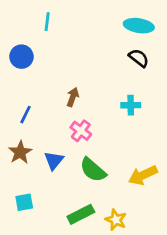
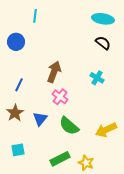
brown arrow: (73, 97) -> (54, 72), size x1.5
cyan cross: (131, 105) -> (97, 78), turned 32

